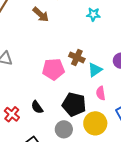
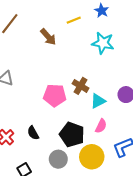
cyan star: (93, 14) -> (103, 43), size x1.5
pink semicircle: (101, 93) -> (101, 126), turned -152

